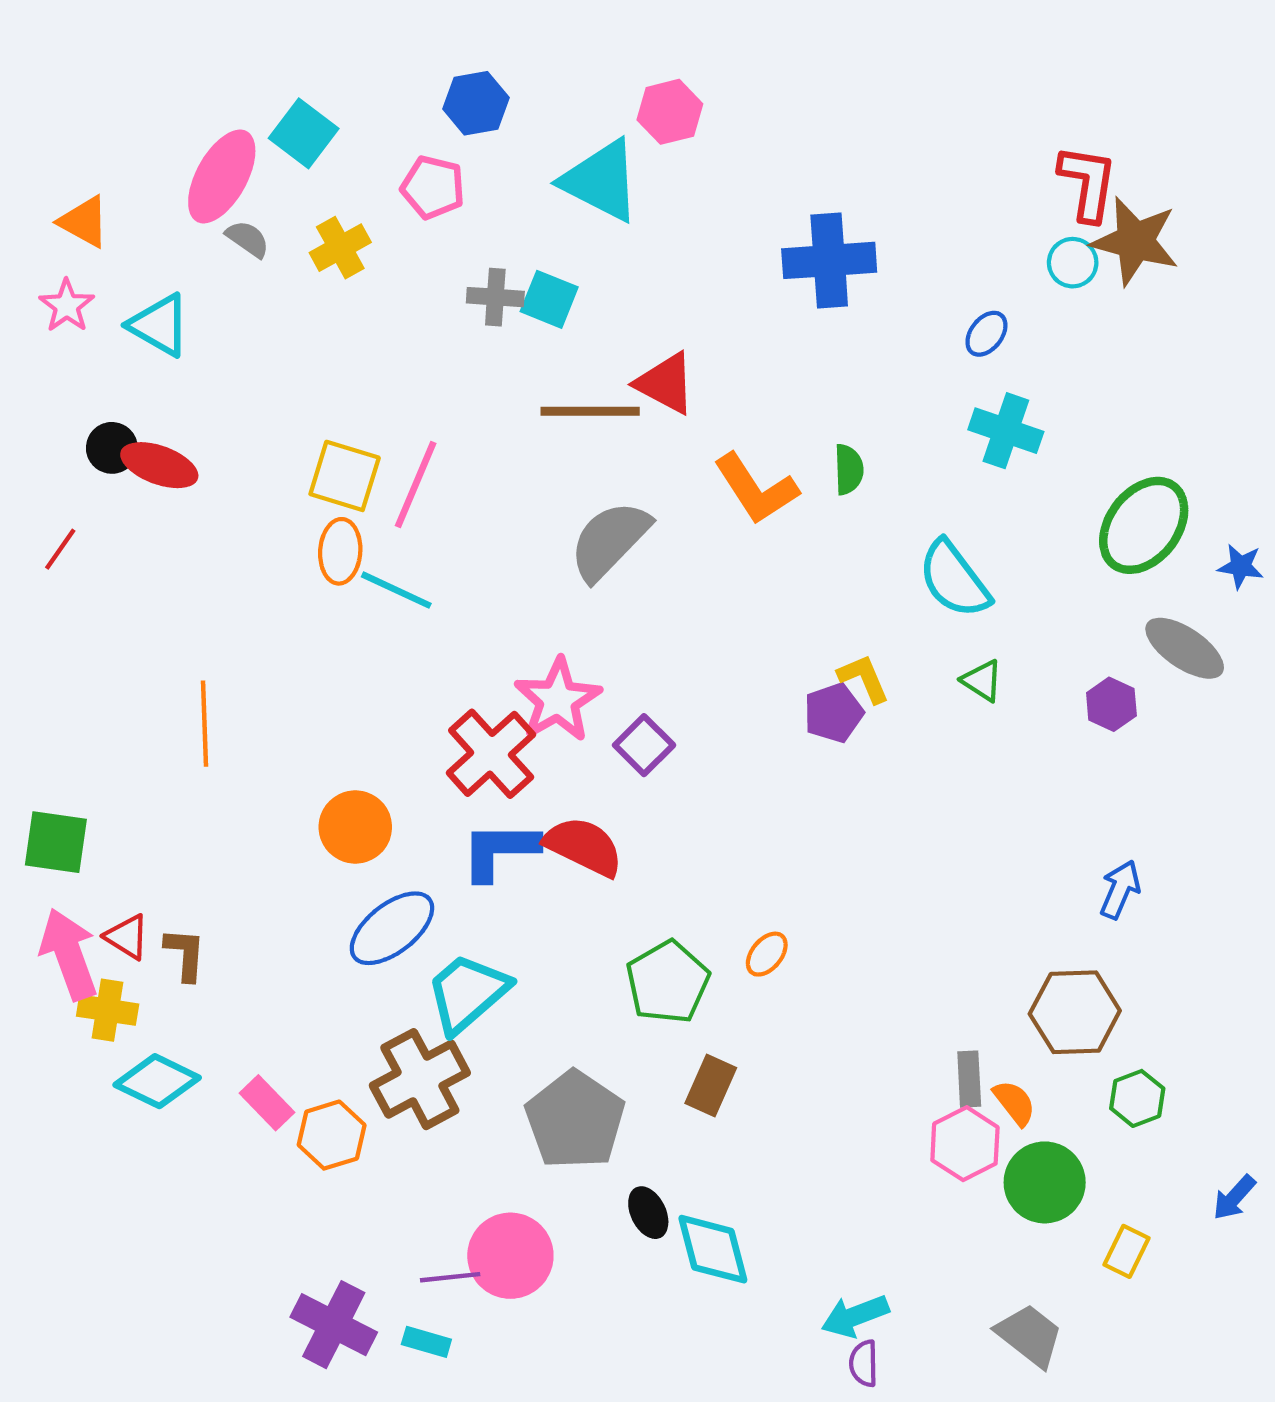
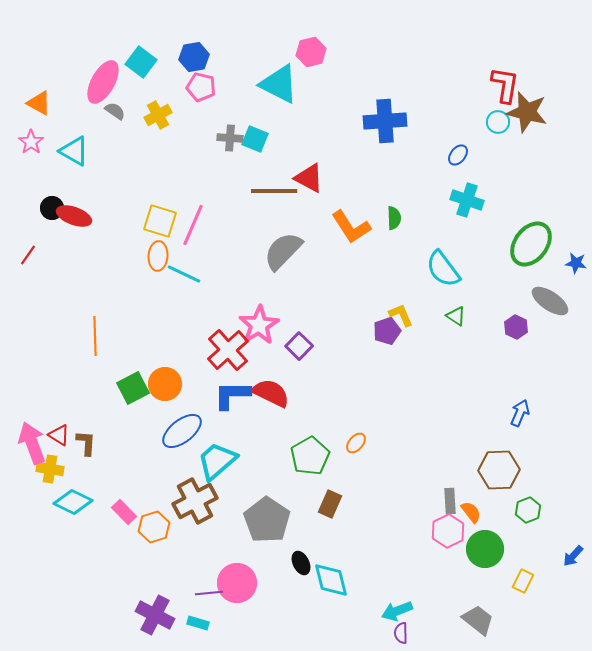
blue hexagon: (476, 103) -> (194, 57), moved
green square: (56, 842) -> (133, 388), moved, turned -36

